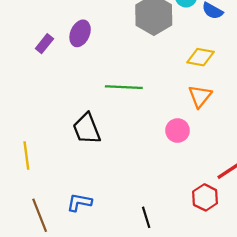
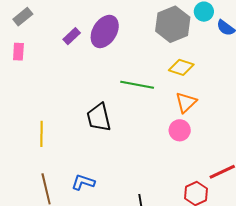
purple ellipse: (80, 33) -> (105, 32), size x1.4
yellow diamond: (201, 57) -> (181, 67), moved
orange triangle: (200, 96) -> (186, 102), moved

